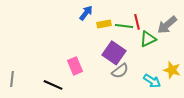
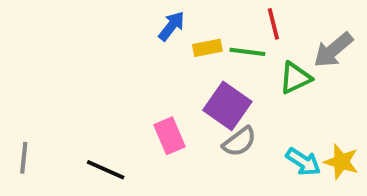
red line: (137, 22) -> (273, 24), moved
pink rectangle: (75, 66) -> (170, 136), moved
yellow star: (172, 70) -> (341, 162), moved

